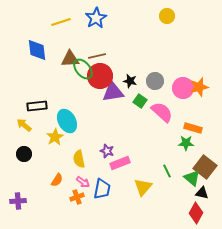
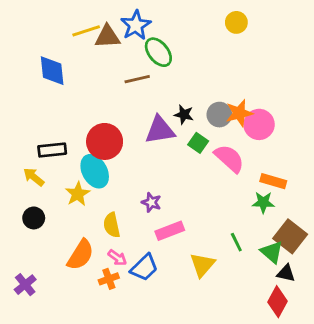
brown triangle: (70, 59) -> (107, 37), moved
green ellipse: (83, 69) -> (158, 52), moved
red circle: (100, 76) -> (105, 141), moved
orange star: (199, 87) -> (239, 113), moved
purple star: (107, 151) -> (151, 202), moved
orange semicircle: (57, 180) -> (80, 255), size x1.6
blue trapezoid: (102, 189) -> (144, 268), turned 35
purple cross: (18, 201) -> (25, 285), turned -35

